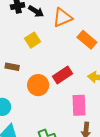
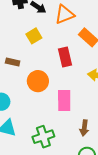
red rectangle: (63, 75) -> (65, 57), moved, turned -72
pink rectangle: (79, 105) -> (64, 100), moved

